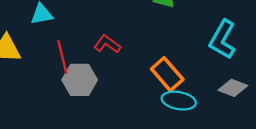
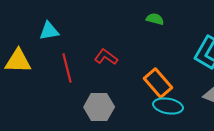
gray hexagon: (80, 80) -> (99, 107), moved

